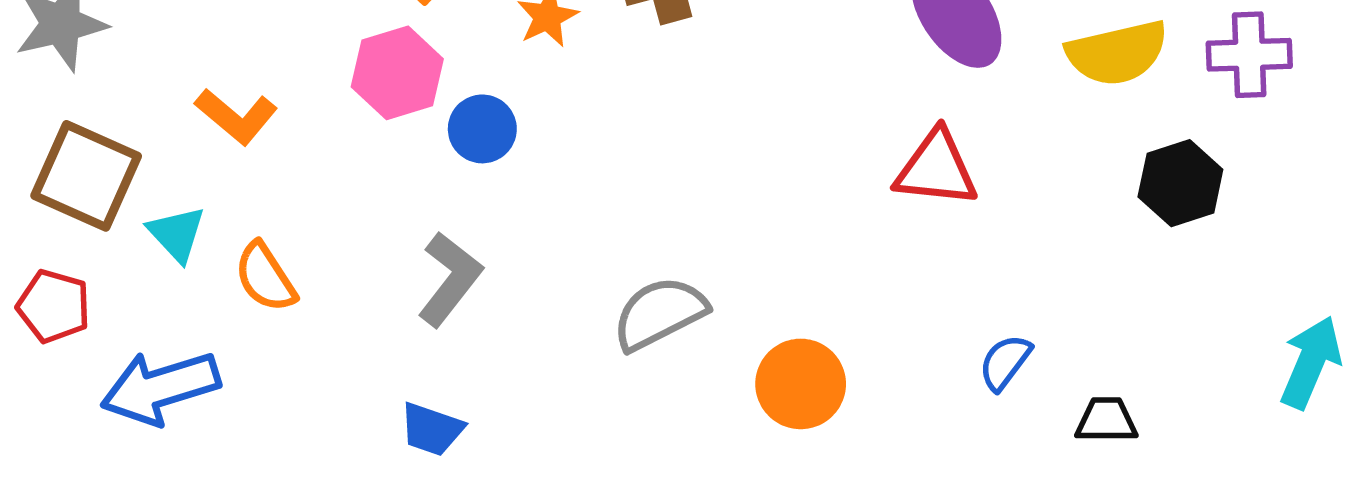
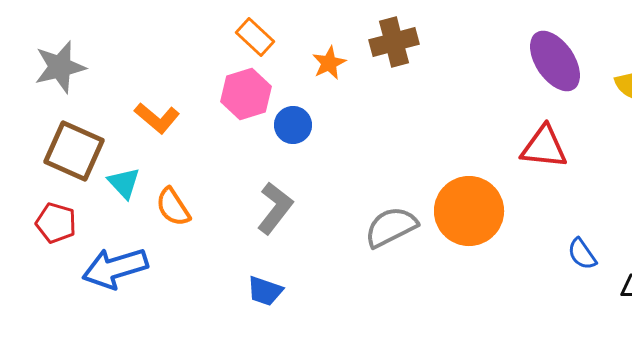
blue semicircle: (1005, 362) -> (582, 254), turned -72
orange circle: (801, 384) -> (469, 211), moved, size x1.4

